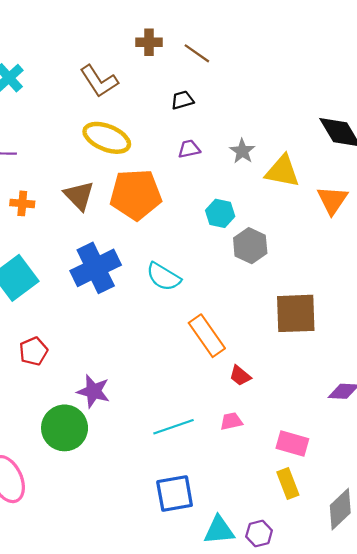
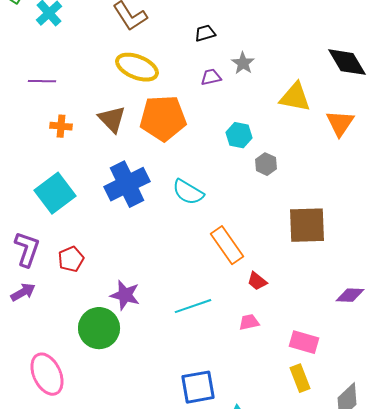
gray star: (242, 151) -> (243, 63), moved
gray hexagon: (250, 246) -> (266, 164), size x0.7
cyan line: (173, 427) -> (193, 306), moved

